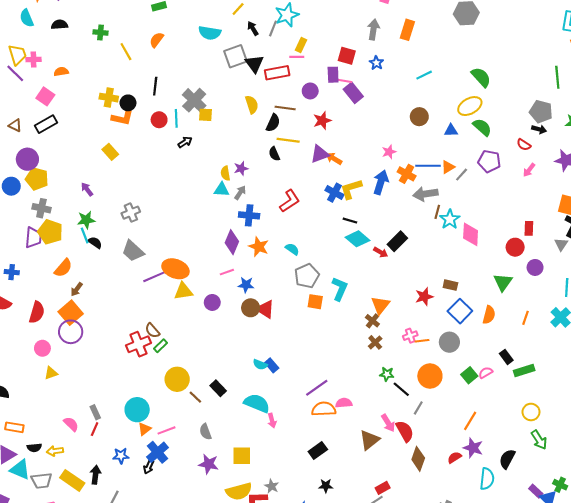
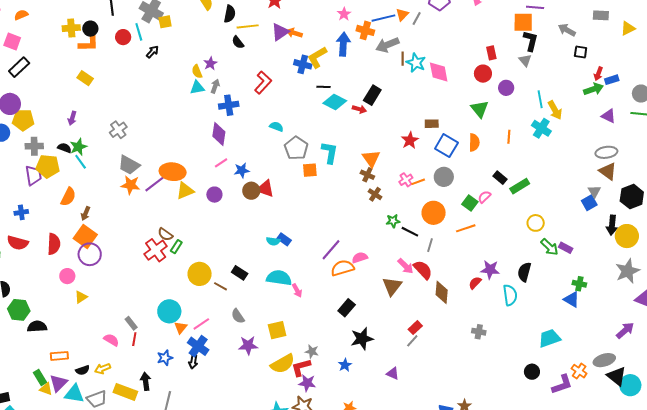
purple arrow: (87, 189) -> (72, 118), turned -112
black semicircle: (95, 243) -> (64, 148), moved
orange star: (259, 247) -> (130, 185), moved
orange line: (470, 421) -> (466, 228), moved, turned 54
black star: (326, 486) -> (362, 339), size x1.6
purple rectangle: (536, 491) -> (566, 248), moved

